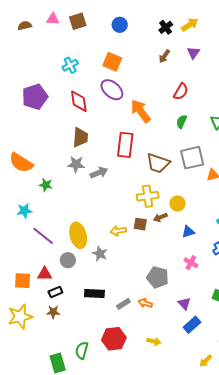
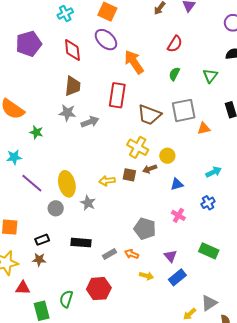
yellow cross: (148, 196) -> (138, 147), turned 35
red triangle: (45, 274) -> (23, 288), moved
yellow arrow: (154, 341) -> (146, 276), moved

